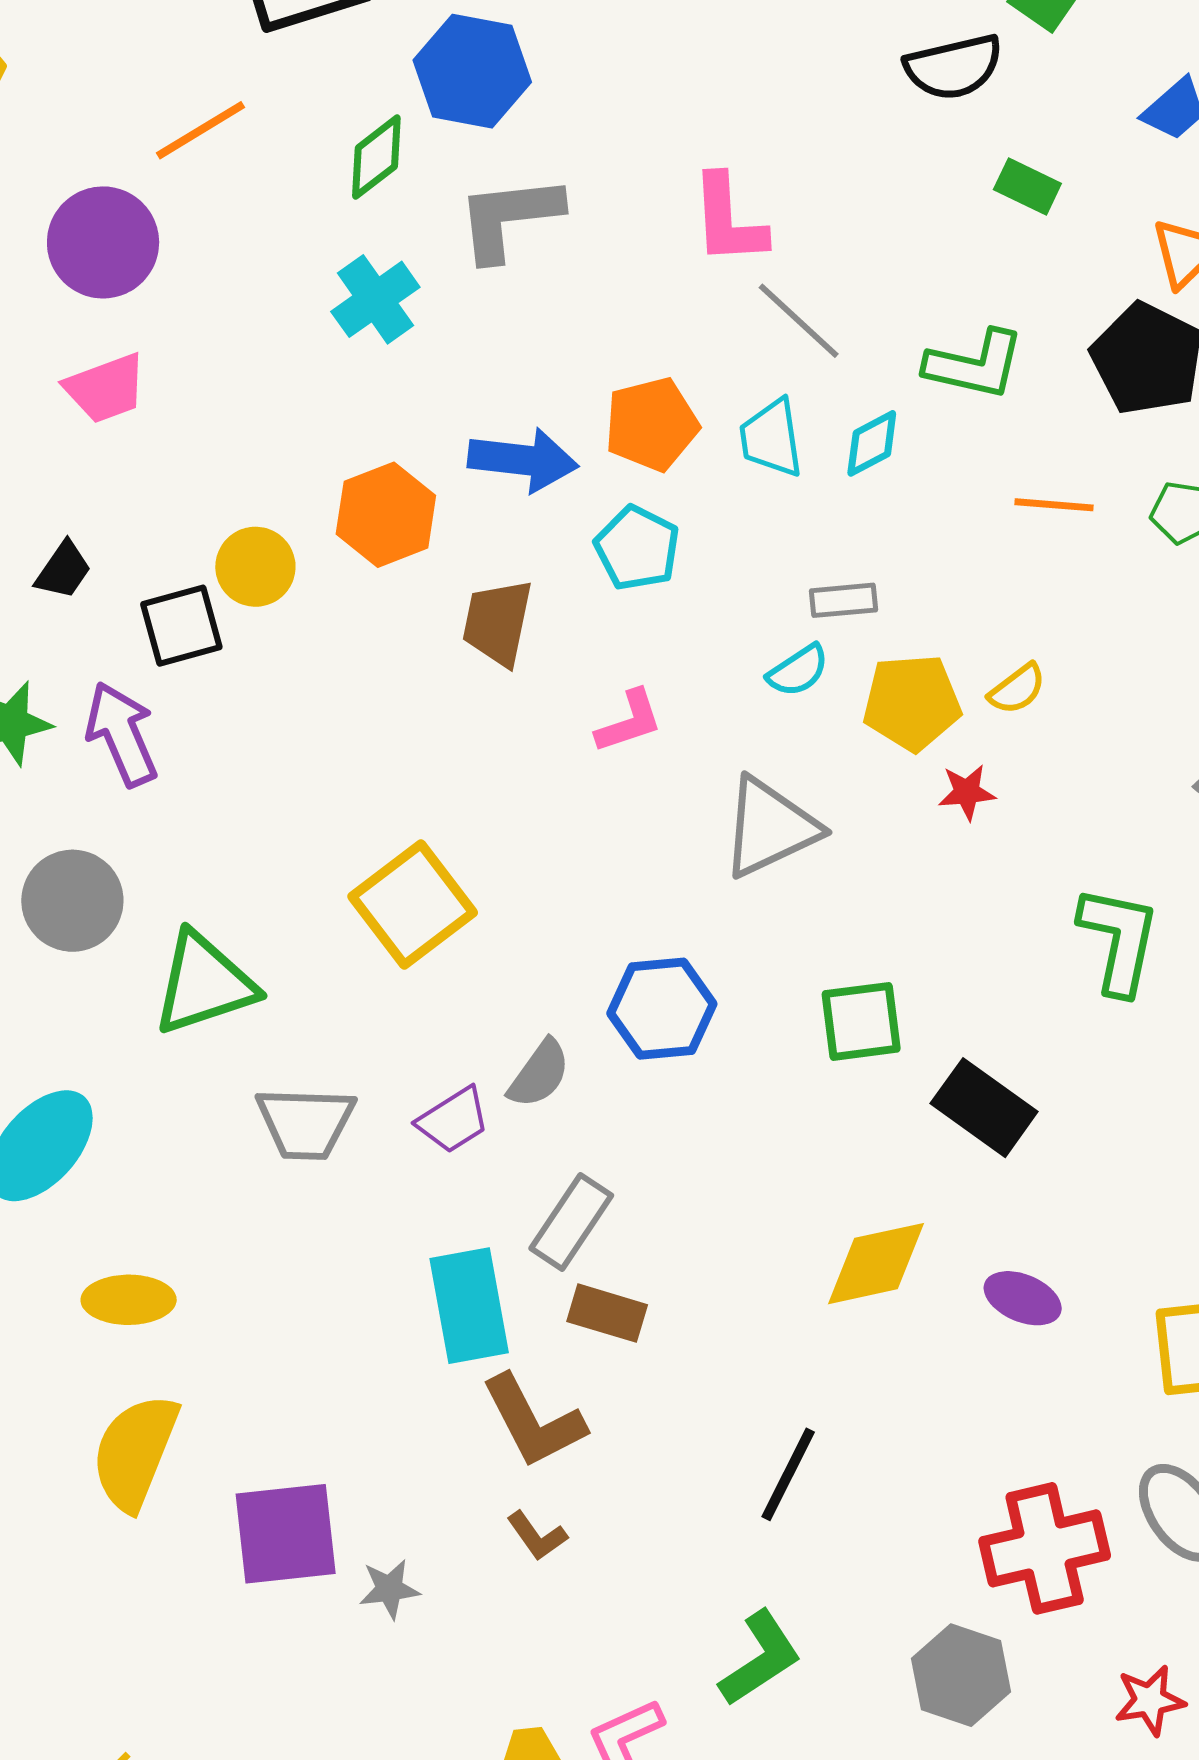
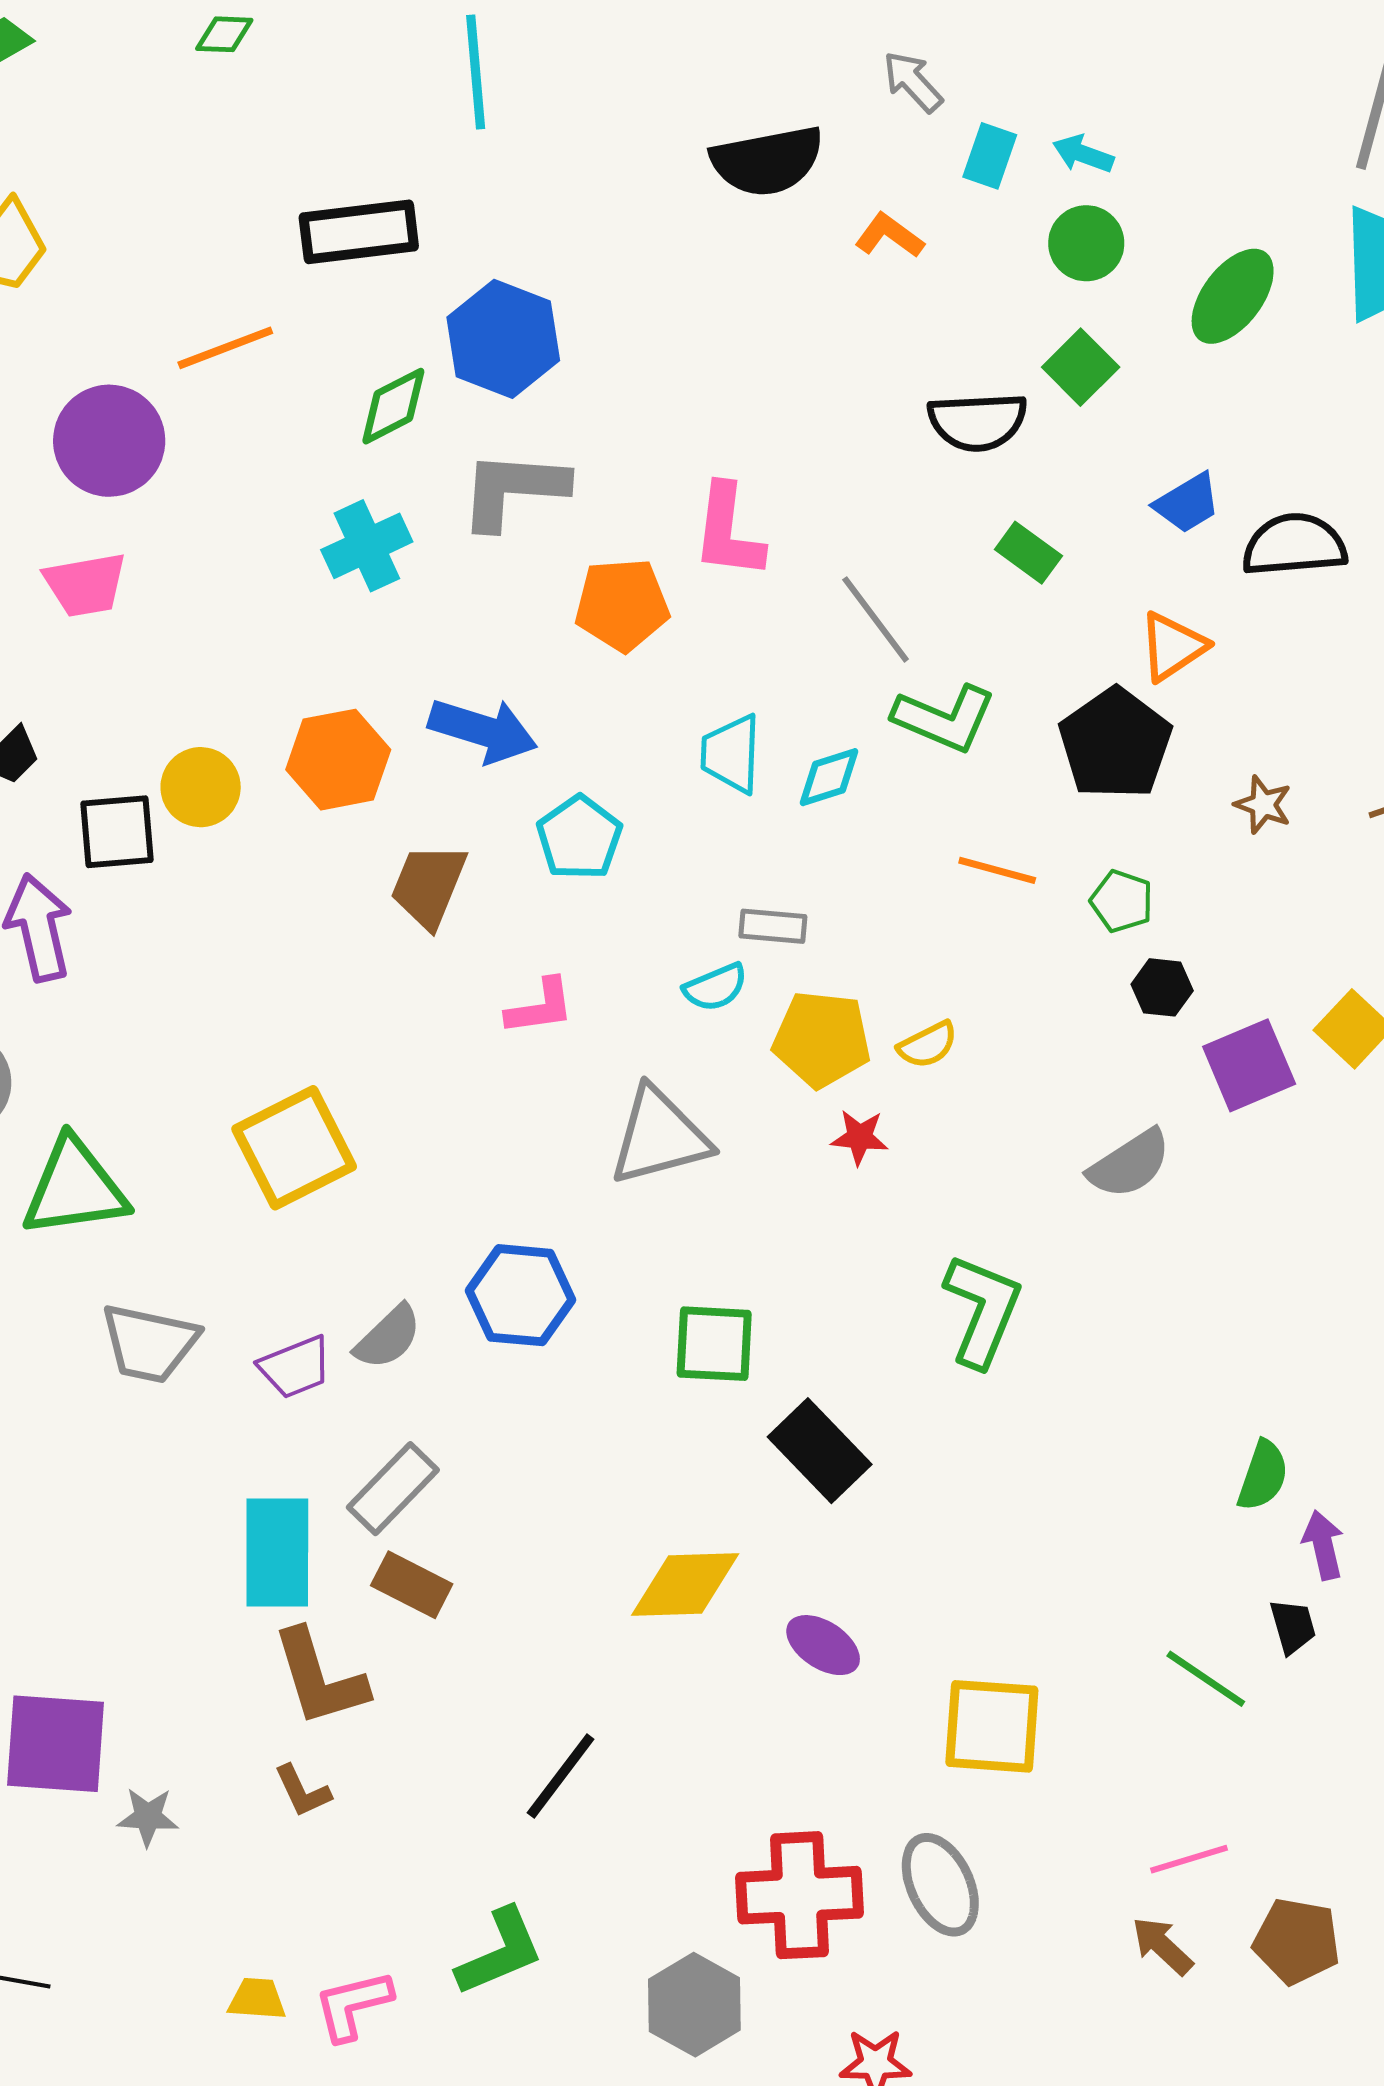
gray line: (799, 321) -> (876, 619), moved
orange pentagon: (652, 424) -> (622, 605), moved

